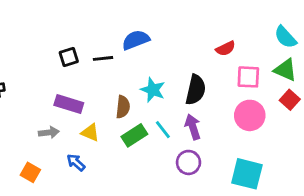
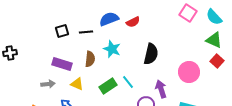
red semicircle: (226, 48) -> (133, 22), moved
pink square: (248, 77) -> (188, 13), moved, turned 30
cyan star: (153, 90) -> (112, 49), moved
brown semicircle: (123, 107) -> (90, 59), moved
purple arrow: (193, 127) -> (161, 89), moved

